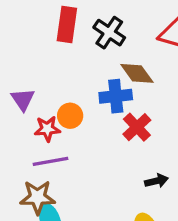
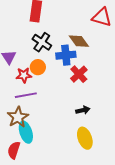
black cross: (109, 33) -> (42, 42), moved
black arrow: (156, 181) -> (83, 110), moved
brown star: (37, 197) -> (18, 117), turned -30

